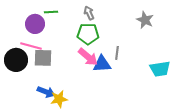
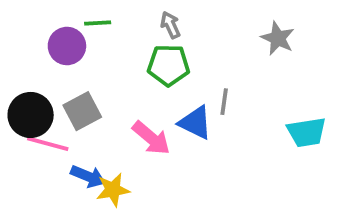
pink line: (31, 46) -> (48, 144), moved
pink arrow: (88, 57) -> (151, 138), moved
gray square: (43, 58) -> (82, 111), turned -30
blue triangle: (102, 64) -> (195, 123), turned 30

